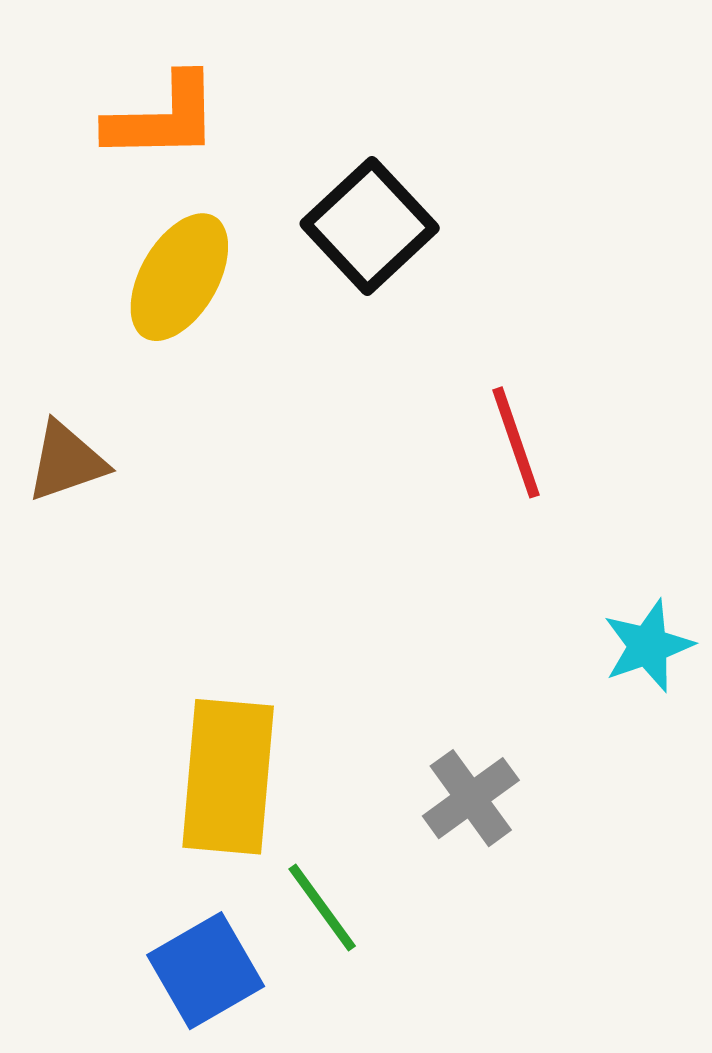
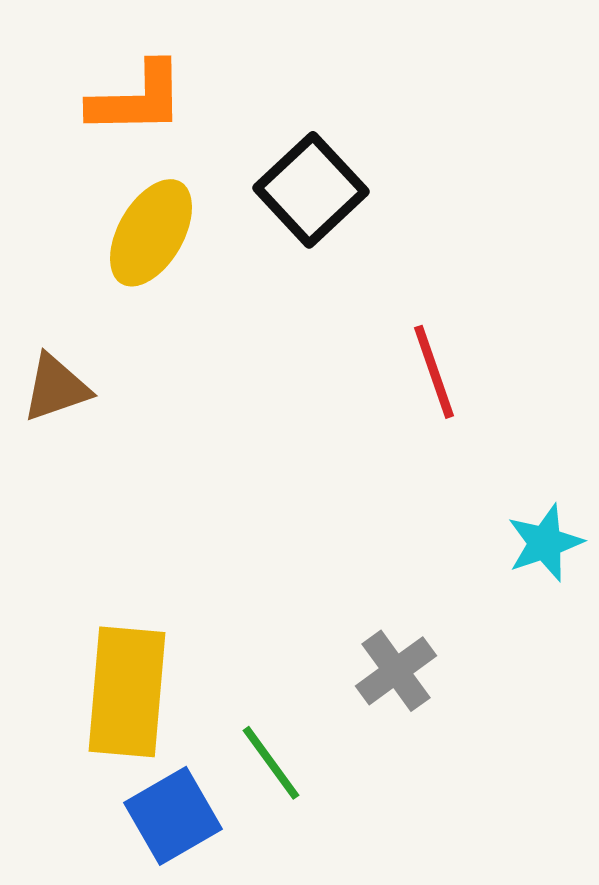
yellow rectangle: (228, 777) -> (127, 692), moved

